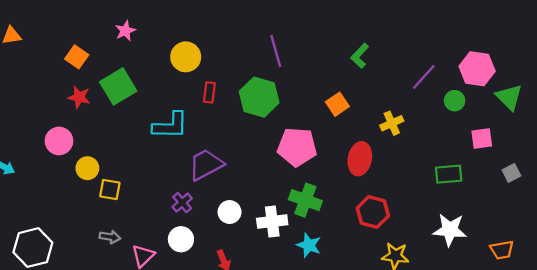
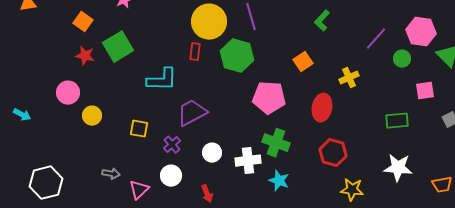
yellow circle: (186, 57) -> (209, 22), moved, size x1.4
yellow square: (110, 190) -> (139, 129), moved

